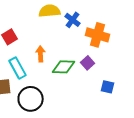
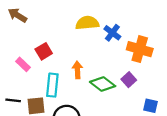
green diamond: (64, 67) -> (103, 84), turned 35
cyan rectangle: (18, 68) -> (52, 85), turned 35

